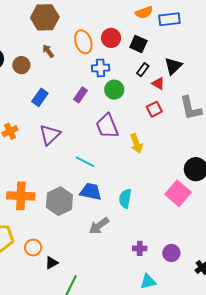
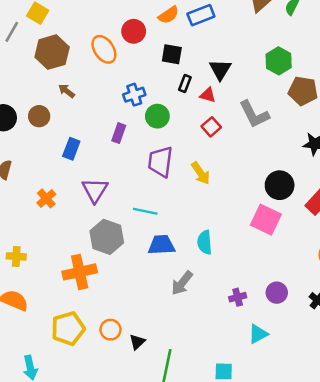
red circle: (111, 38) -> (134, 31), moved
orange ellipse: (83, 42) -> (104, 49), moved
purple trapezoid: (107, 126) -> (160, 162), turned 44
gray hexagon: (59, 201) -> (107, 237), moved

